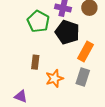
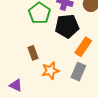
black pentagon: (67, 32) -> (67, 26), turned -30
brown rectangle: (35, 62) -> (33, 53), turned -32

